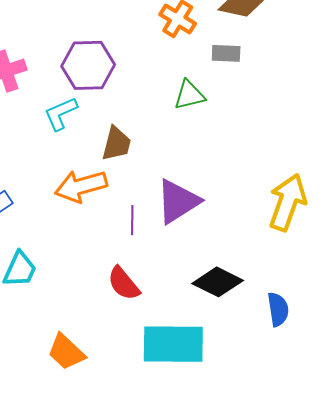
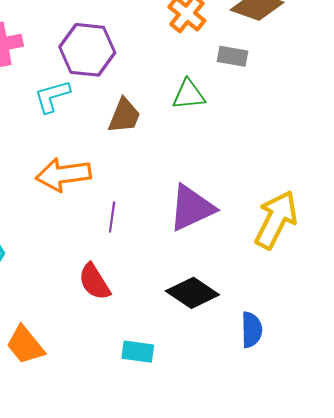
brown trapezoid: (116, 144) -> (124, 116), moved
purple triangle: (178, 201) -> (192, 208), moved
cyan rectangle: (173, 344) -> (138, 352), size x0.5

